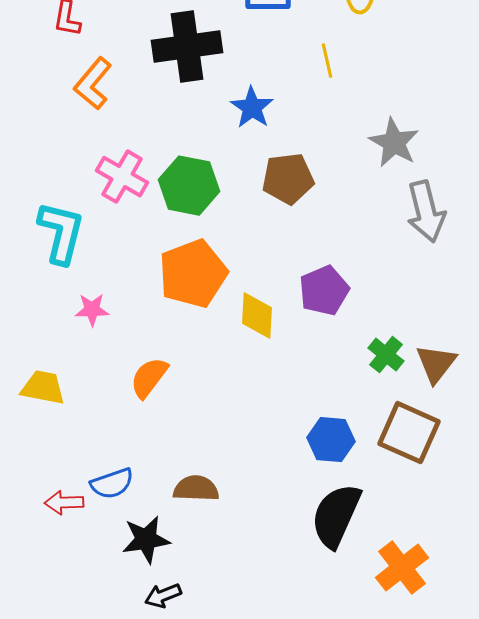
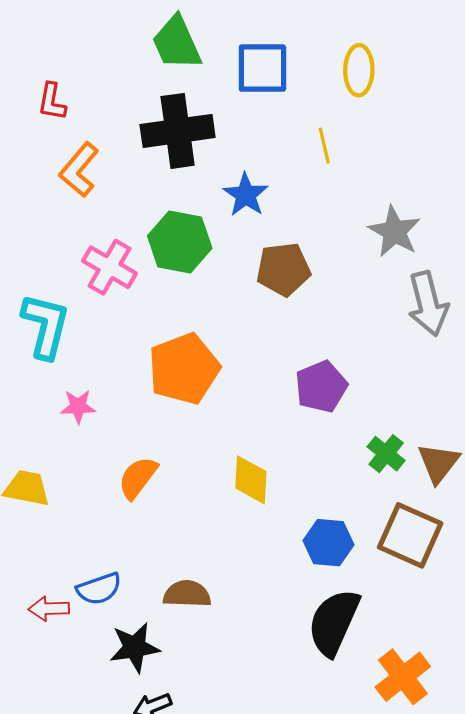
green hexagon: (189, 186) -> (180, 242), moved
yellow diamond: (257, 316) -> (251, 480), moved

